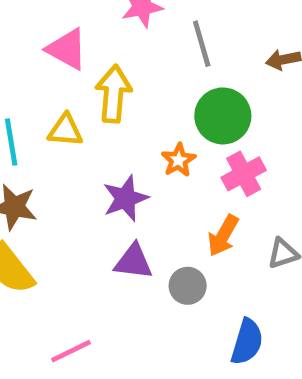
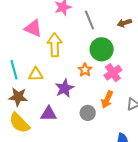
yellow triangle: (65, 130) -> (36, 74), moved
purple triangle: (134, 262) -> (49, 114), moved
gray circle: (188, 286) -> (88, 113), moved

